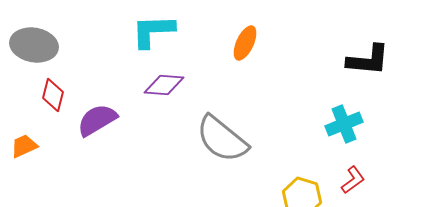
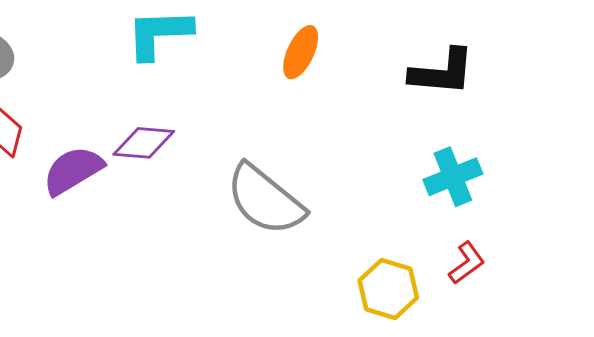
black L-shape: (368, 60) -> (442, 72), moved
purple diamond: (164, 85) -> (144, 143), moved

